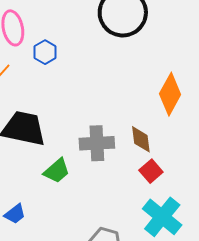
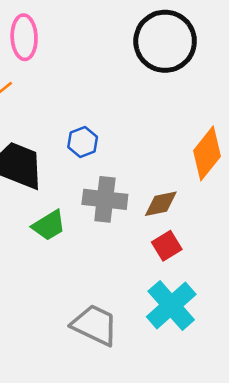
blue hexagon: (45, 52) -> (83, 142), moved
brown diamond: (141, 139) -> (161, 204), turned 76

